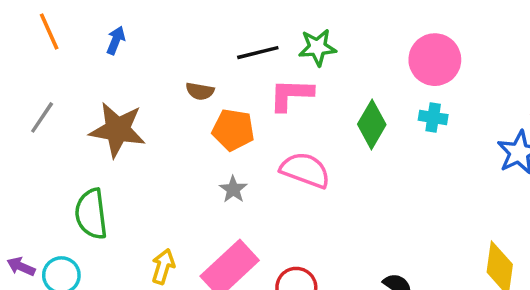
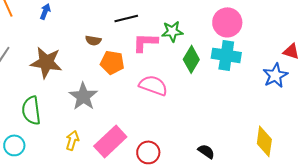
green star: (317, 47) -> (172, 31), moved
cyan cross: (433, 117) -> (226, 55), size x1.8
gray star: (233, 189) -> (83, 96), moved, size x1.8

